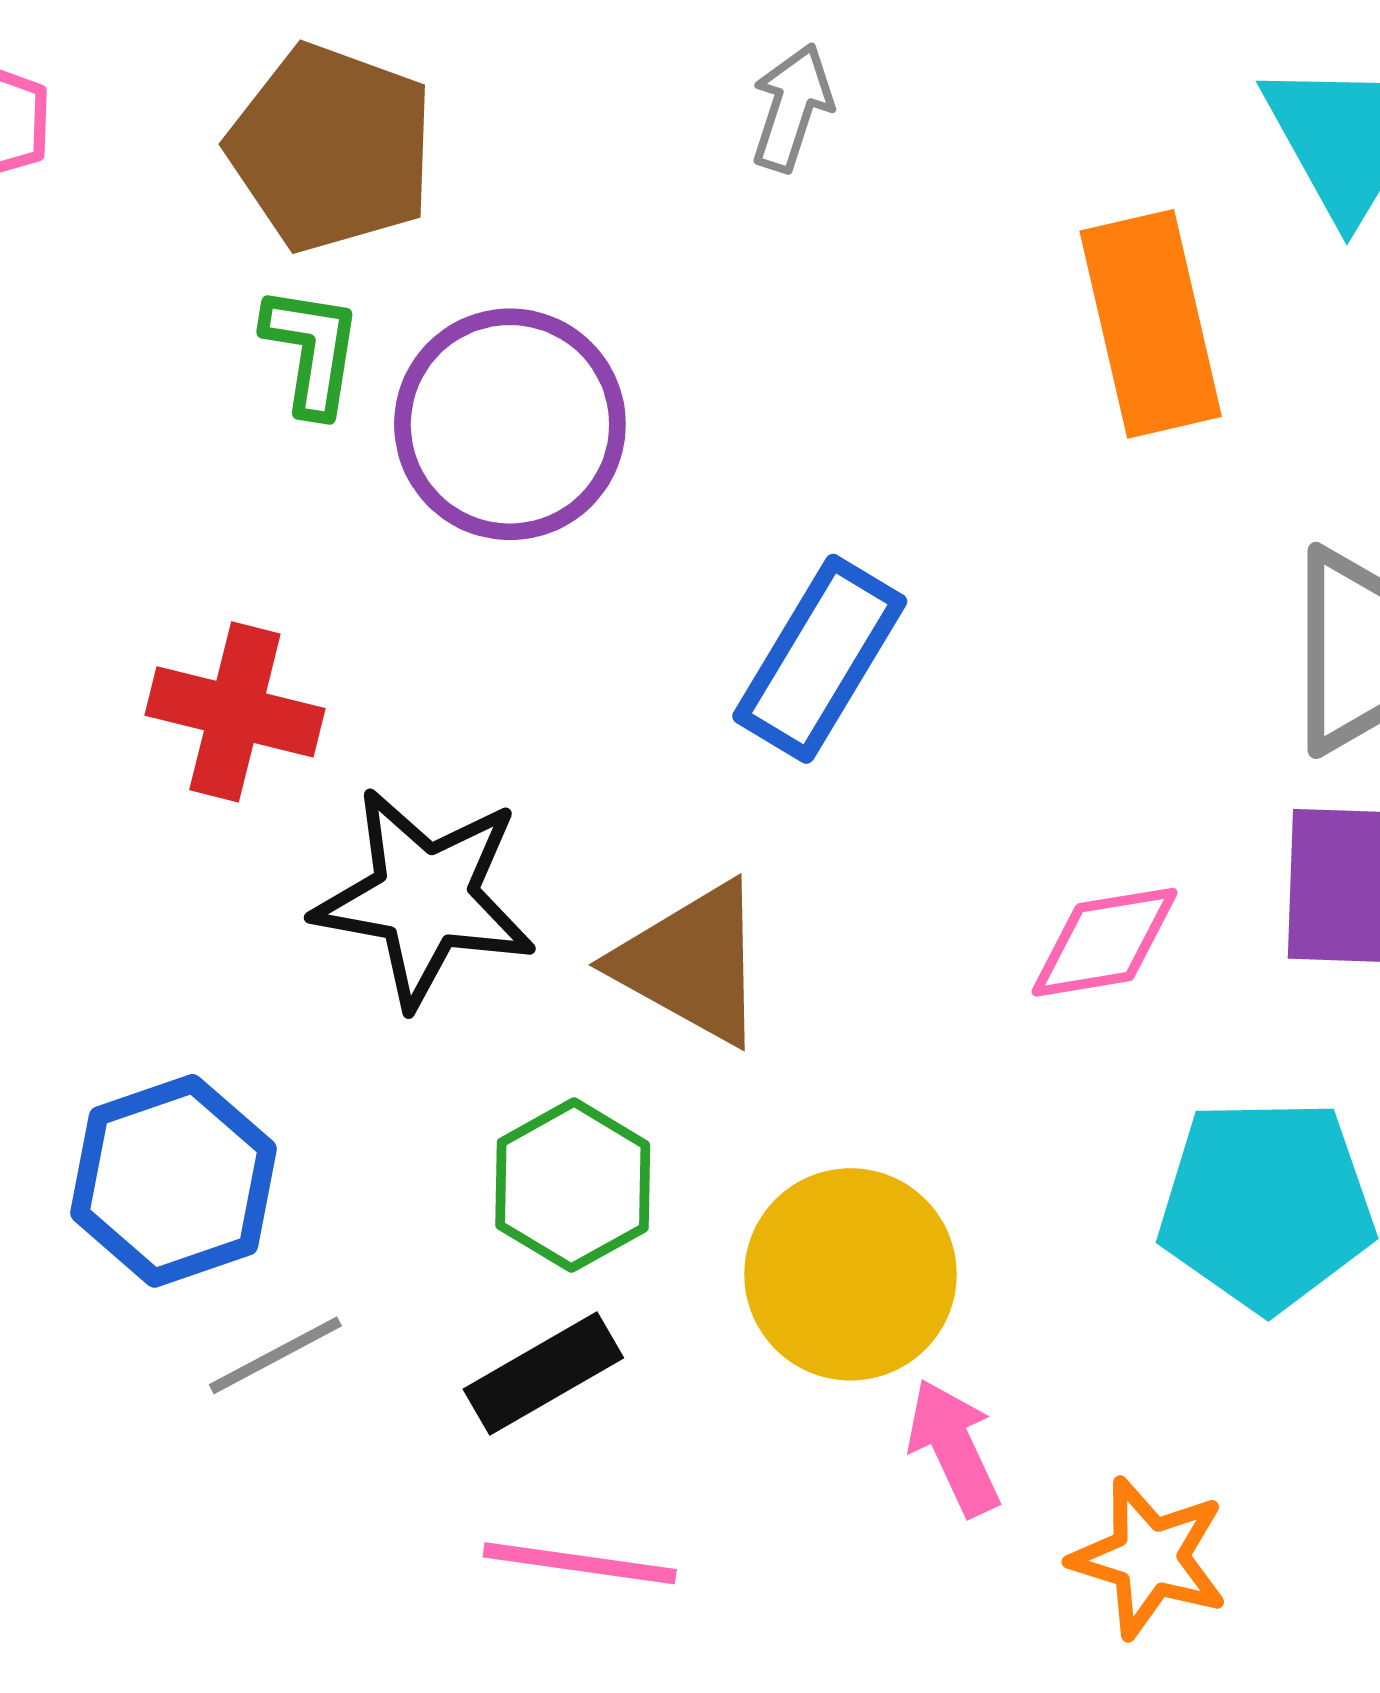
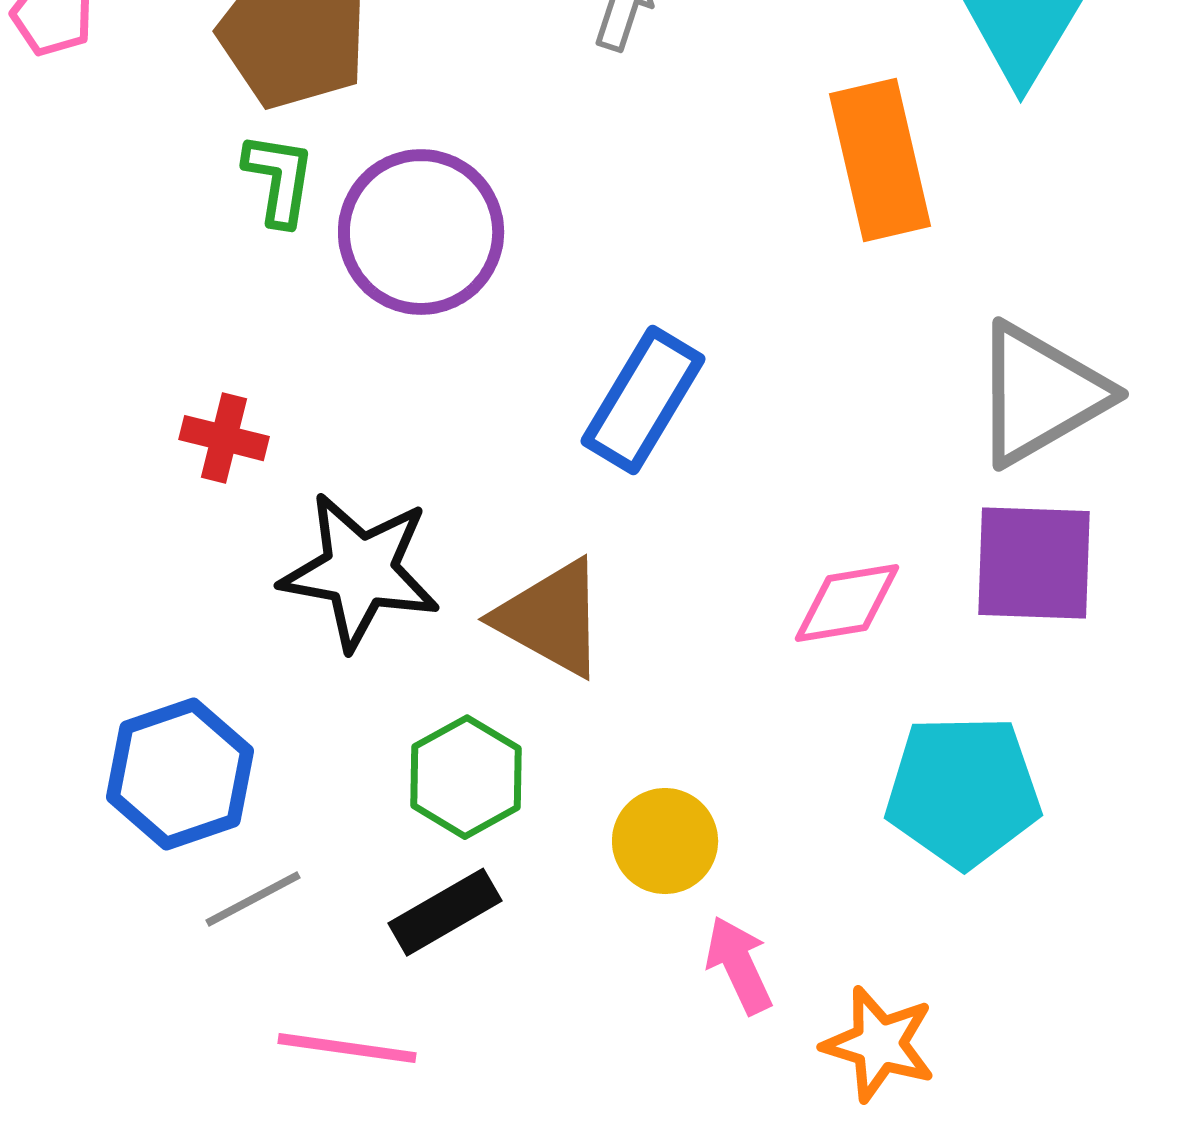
red cross: (235, 712) -> (224, 438), size x0.7
yellow circle: (850, 1274) -> (665, 841), size x0.7
pink line: (580, 1563) -> (347, 1048), moved

